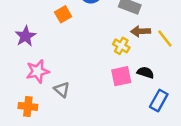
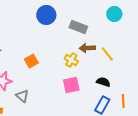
orange square: (63, 14) -> (31, 61), moved
black semicircle: (145, 73) -> (103, 82), moved

